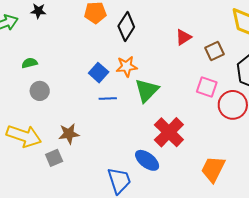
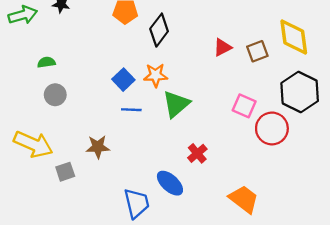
brown square: (214, 51) -> (257, 51), moved
red cross: (169, 132) -> (197, 153), size x0.6
brown star: (69, 134) -> (98, 147), moved
orange trapezoid: (213, 169) -> (244, 199), turned 96

